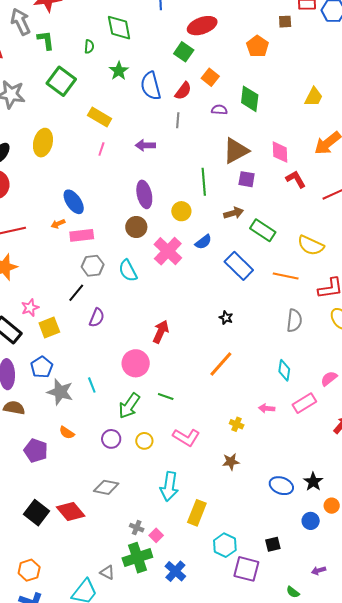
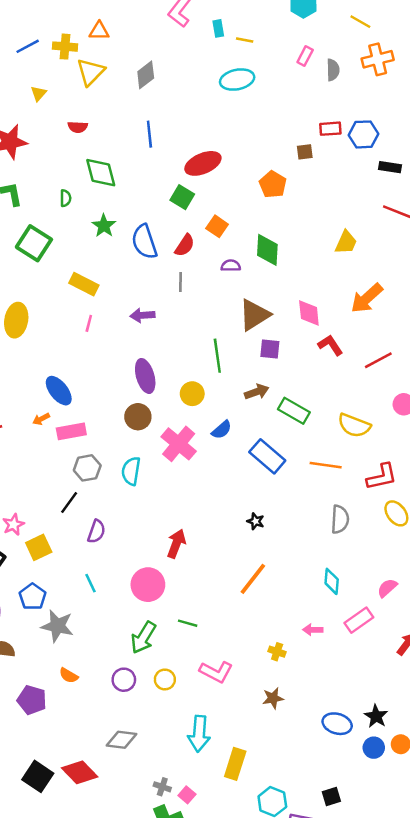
cyan semicircle: (128, 271) -> (131, 471), turned 40
cyan line: (92, 385) -> (91, 583), moved
blue circle: (311, 521) -> (374, 748), moved

